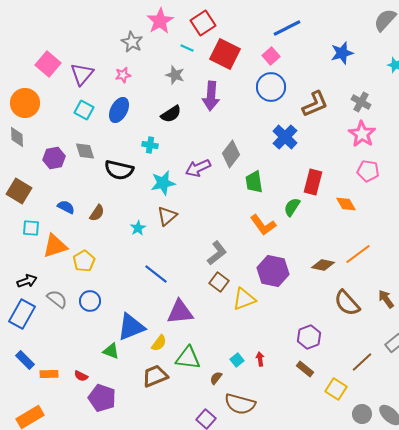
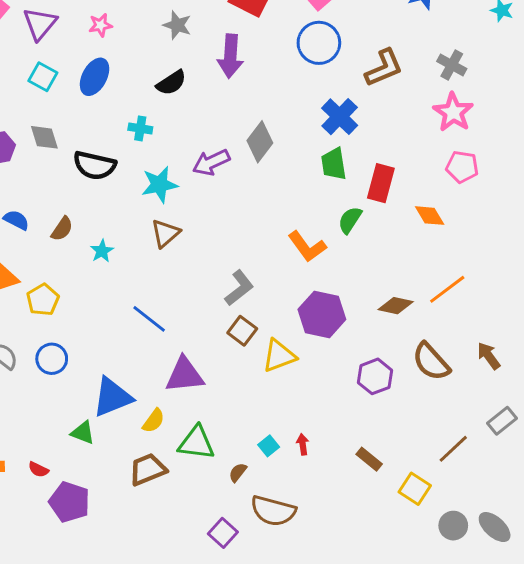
green trapezoid: (254, 182) -> (334, 164), moved
cyan star: (138, 228) -> (102, 251), moved
purple hexagon: (309, 337) -> (375, 376), moved

